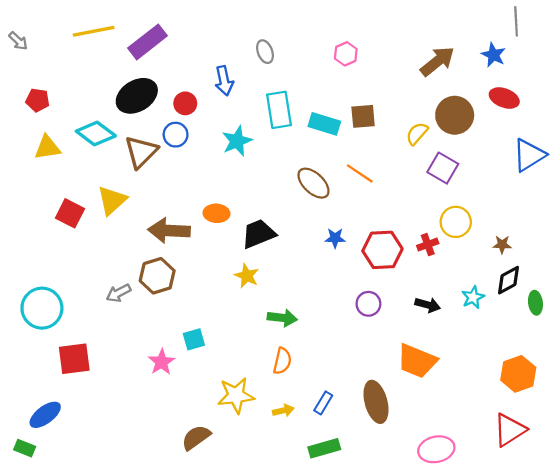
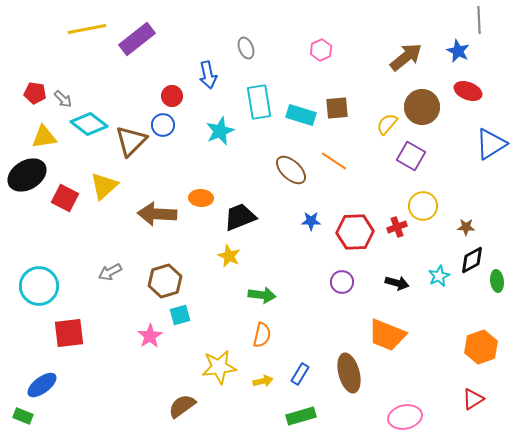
gray arrow: (18, 41) -> (63, 99), moved
black ellipse: (137, 96) -> (27, 175), moved
brown hexagon: (157, 276) -> (165, 281), moved
red triangle: (510, 430) -> (473, 399), size x0.7

